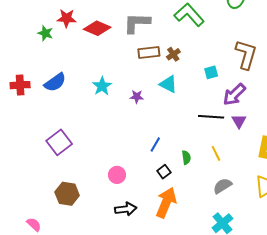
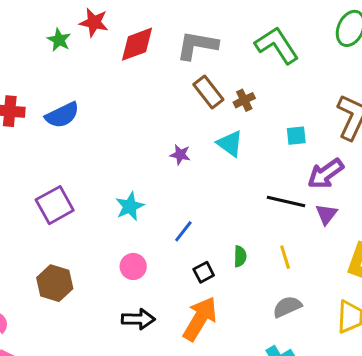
red diamond: (97, 28) -> (137, 44), turned -52
brown rectangle: (149, 53) -> (208, 92), turned 50
cyan star: (102, 86) -> (130, 206), moved
blue line: (155, 144) -> (183, 231), moved

